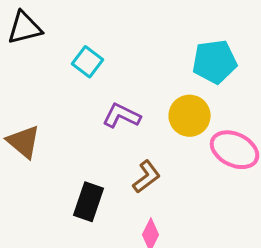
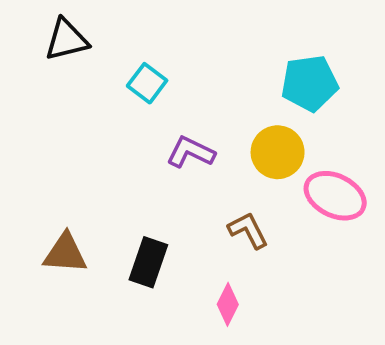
brown triangle: (24, 142) -> (65, 253), moved, turned -36
brown L-shape: (147, 177) -> (248, 230), moved, turned -80

